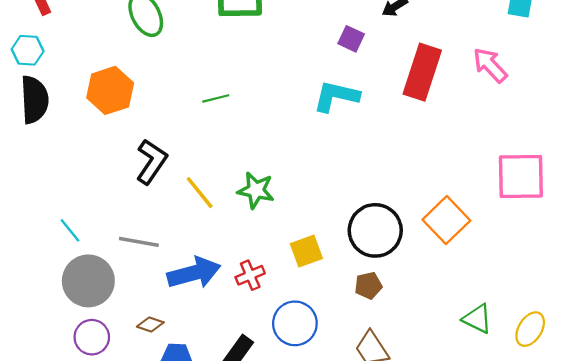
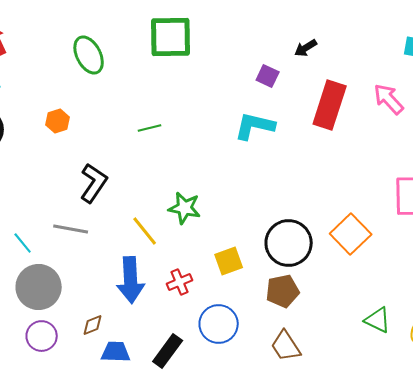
orange hexagon: (110, 90) -> (58, 121), size x0.6
yellow line: (200, 193) -> (145, 231), moved
gray line: (139, 242) -> (71, 229), moved
blue arrow: (194, 273) -> (131, 280), turned 102
brown pentagon: (368, 285) -> (283, 291), size x1.4
brown diamond: (150, 325) -> (93, 325), turned -40

